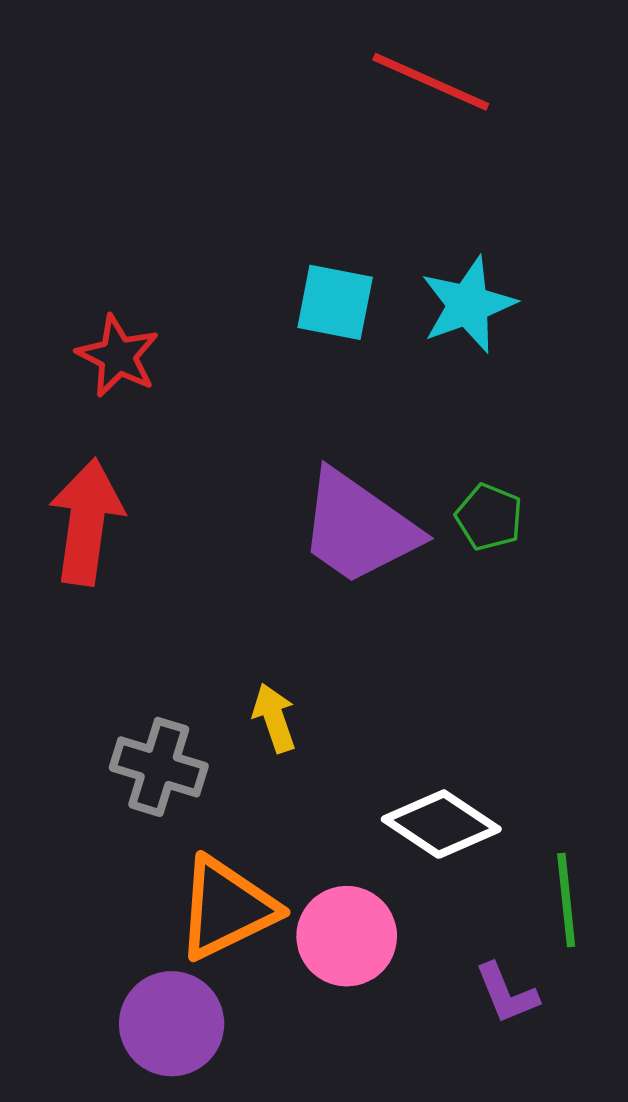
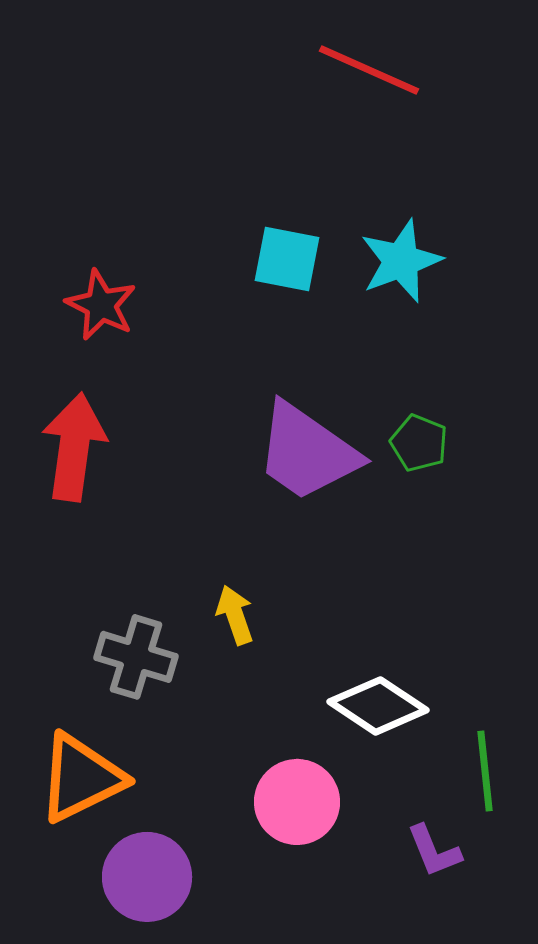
orange triangle: (226, 908) -> (81, 778), moved

